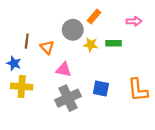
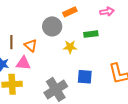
orange rectangle: (94, 16) -> (70, 12), turned 32
yellow star: (91, 45) -> (70, 47), moved
pink triangle: (64, 70) -> (23, 63), moved

